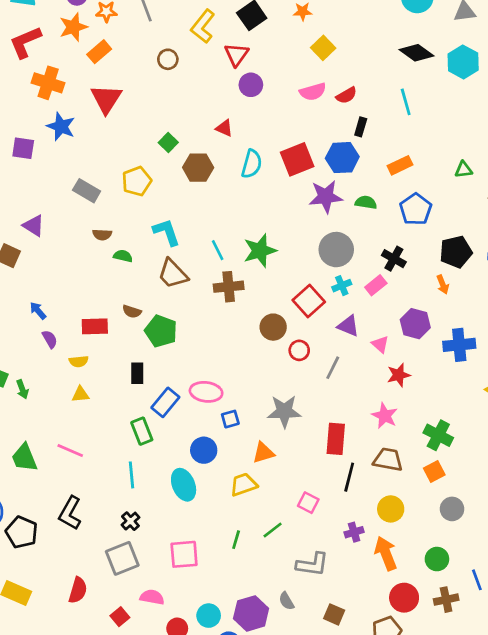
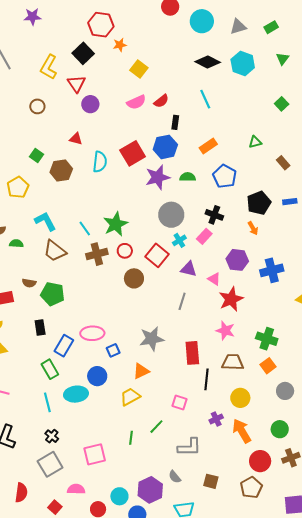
brown circle: (168, 59) -> (37, 106), moved
red circle: (299, 350) -> (125, 251), moved
red star: (399, 375) -> (231, 299), size x1.4
cyan ellipse: (184, 485) -> (76, 394), moved, turned -65

